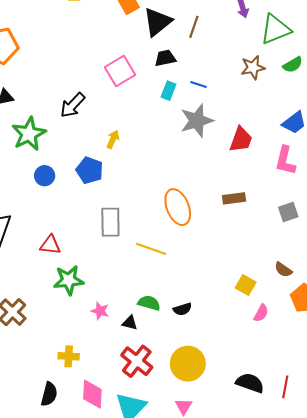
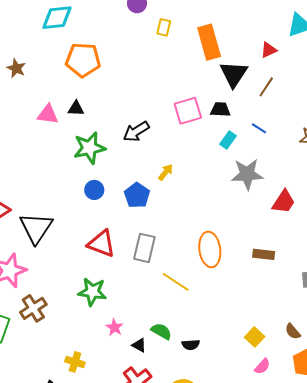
black triangle: (157, 22) -> (234, 74), turned -32
black trapezoid: (165, 58) -> (220, 110), moved
blue line: (198, 84) -> (259, 128), moved
red triangle: (50, 245) -> (102, 244), moved, size x1.4

